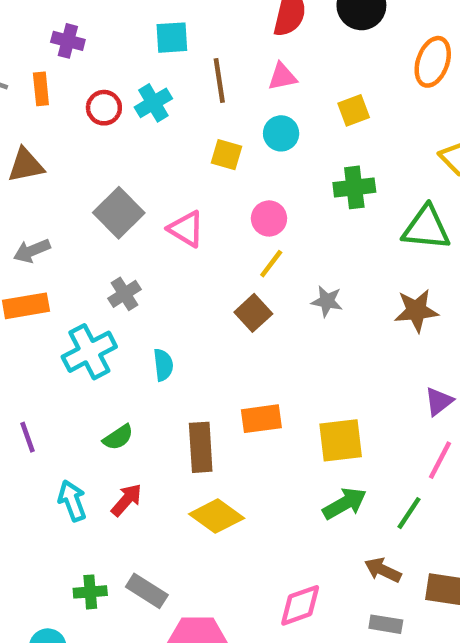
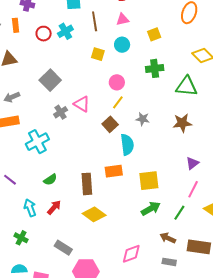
pink triangle: (186, 229) -> (82, 104), moved
gray cross: (124, 294) -> (61, 112), moved
cyan semicircle: (163, 365) -> (127, 145), moved, size x1.5
purple line: (27, 437) -> (10, 180), turned -32
green cross: (90, 592) -> (21, 238), moved, turned 32

